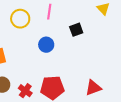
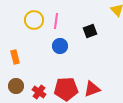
pink line: (49, 12) -> (56, 21), moved
red triangle: (93, 88) -> (92, 89), moved

